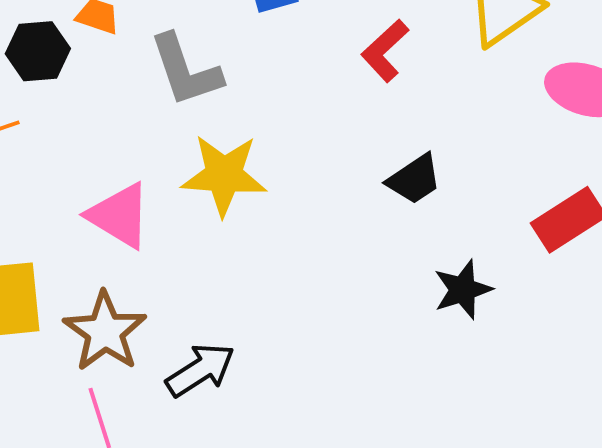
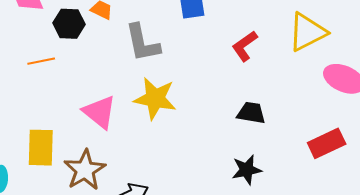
black trapezoid: (414, 179) -> (251, 113), turned -144
black star: (463, 290) -> (247, 170), moved

